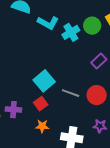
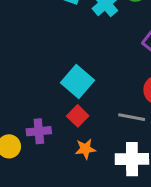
gray line: (71, 93) -> (132, 117), moved

